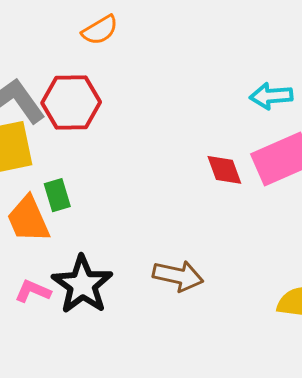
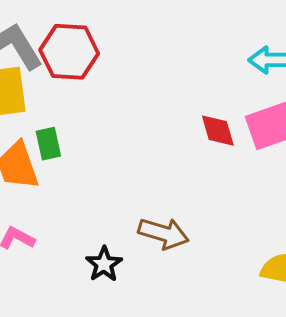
black star: (82, 285) -> (104, 264), moved, size x0.6

